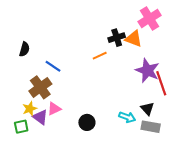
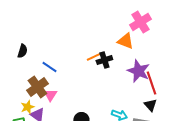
black cross: (117, 38) -> (104, 60), moved
pink triangle: (54, 109) -> (50, 95), moved, turned -32
black triangle: (147, 109) -> (150, 105), moved

